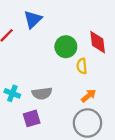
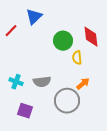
purple square: (32, 118) -> (25, 111), moved, turned 35
gray circle: (87, 123) -> (67, 101), moved

